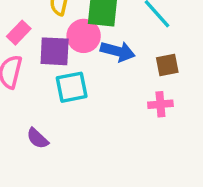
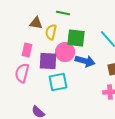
pink rectangle: (19, 33) -> (27, 50), turned -32

